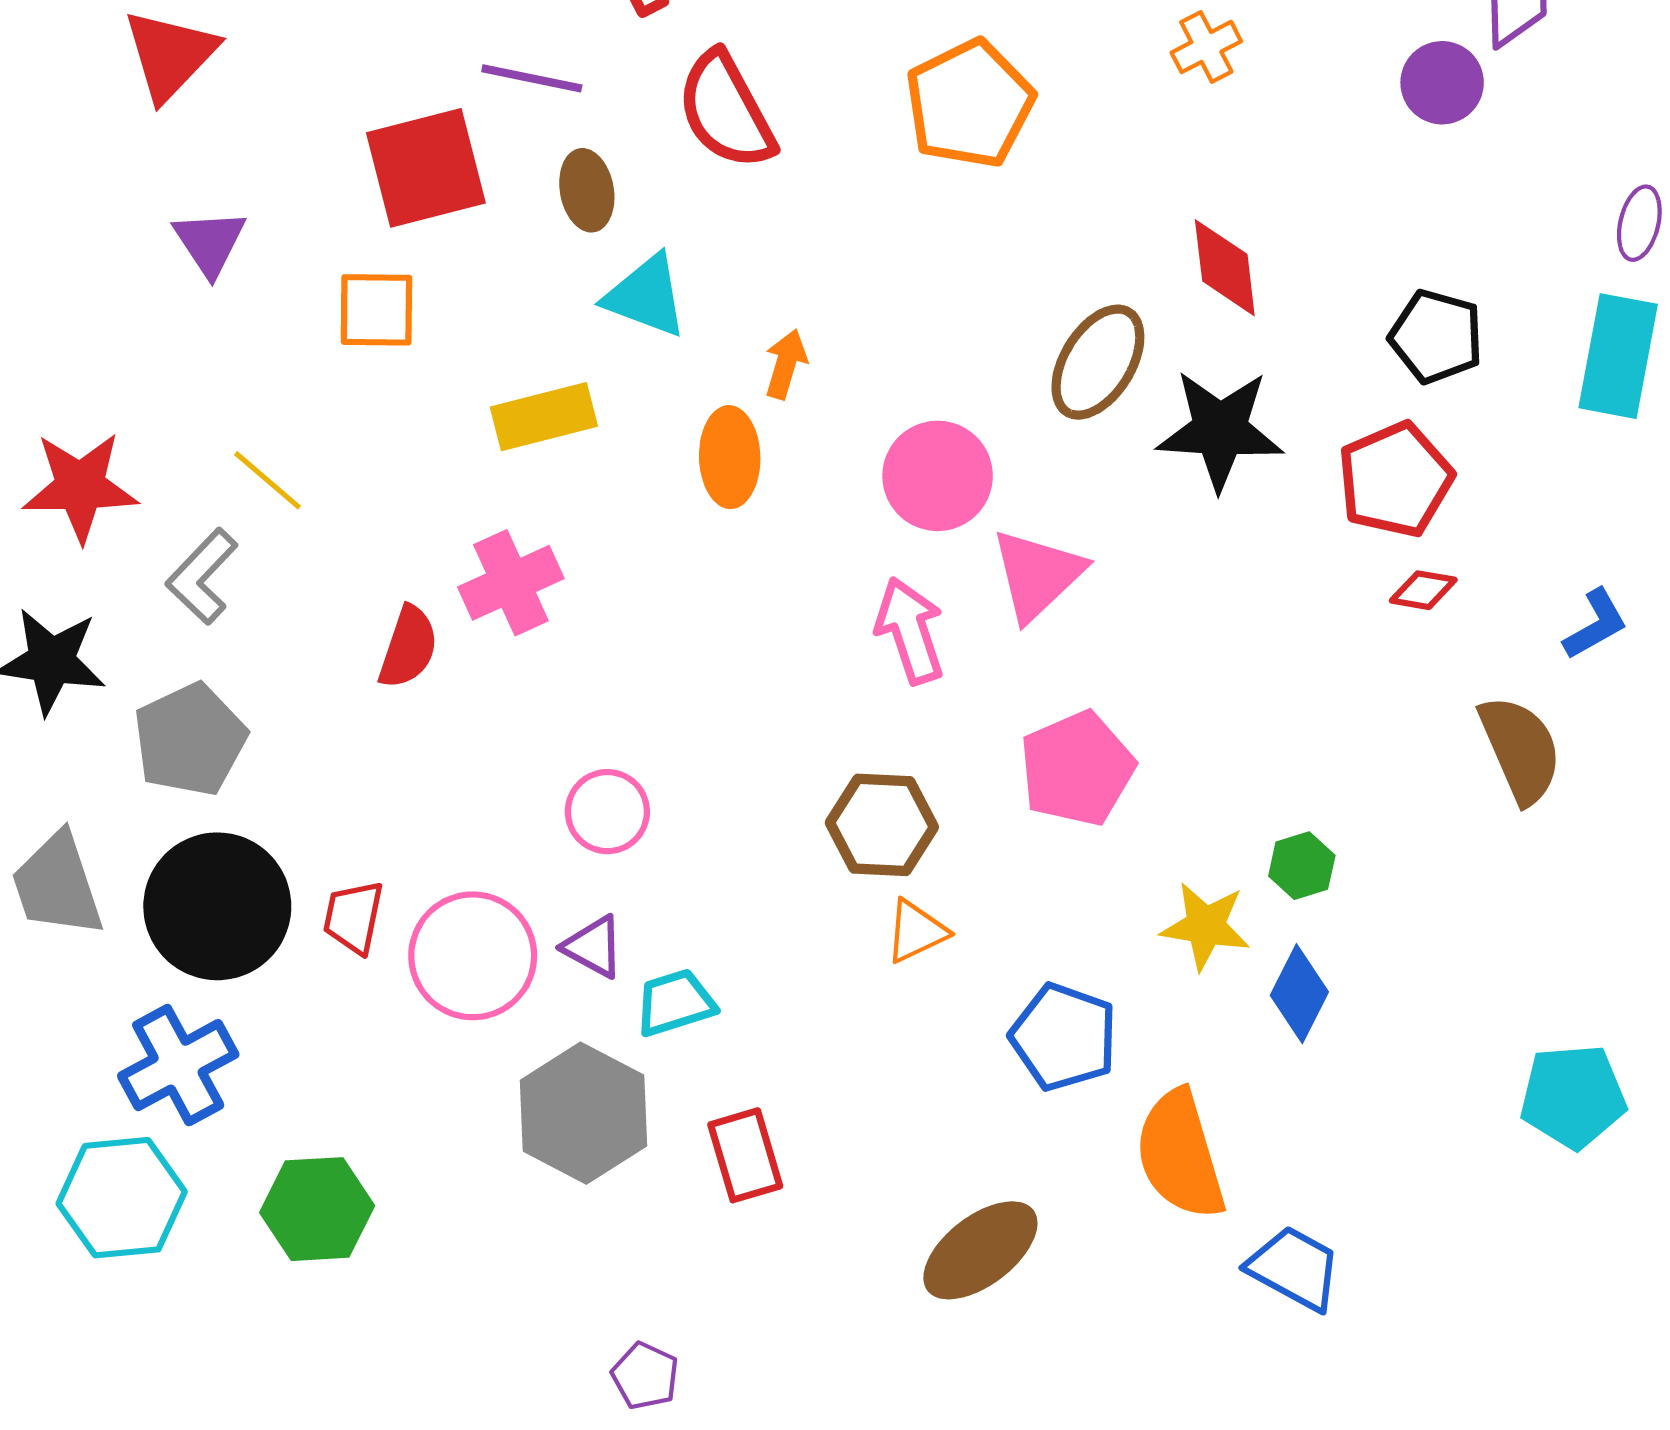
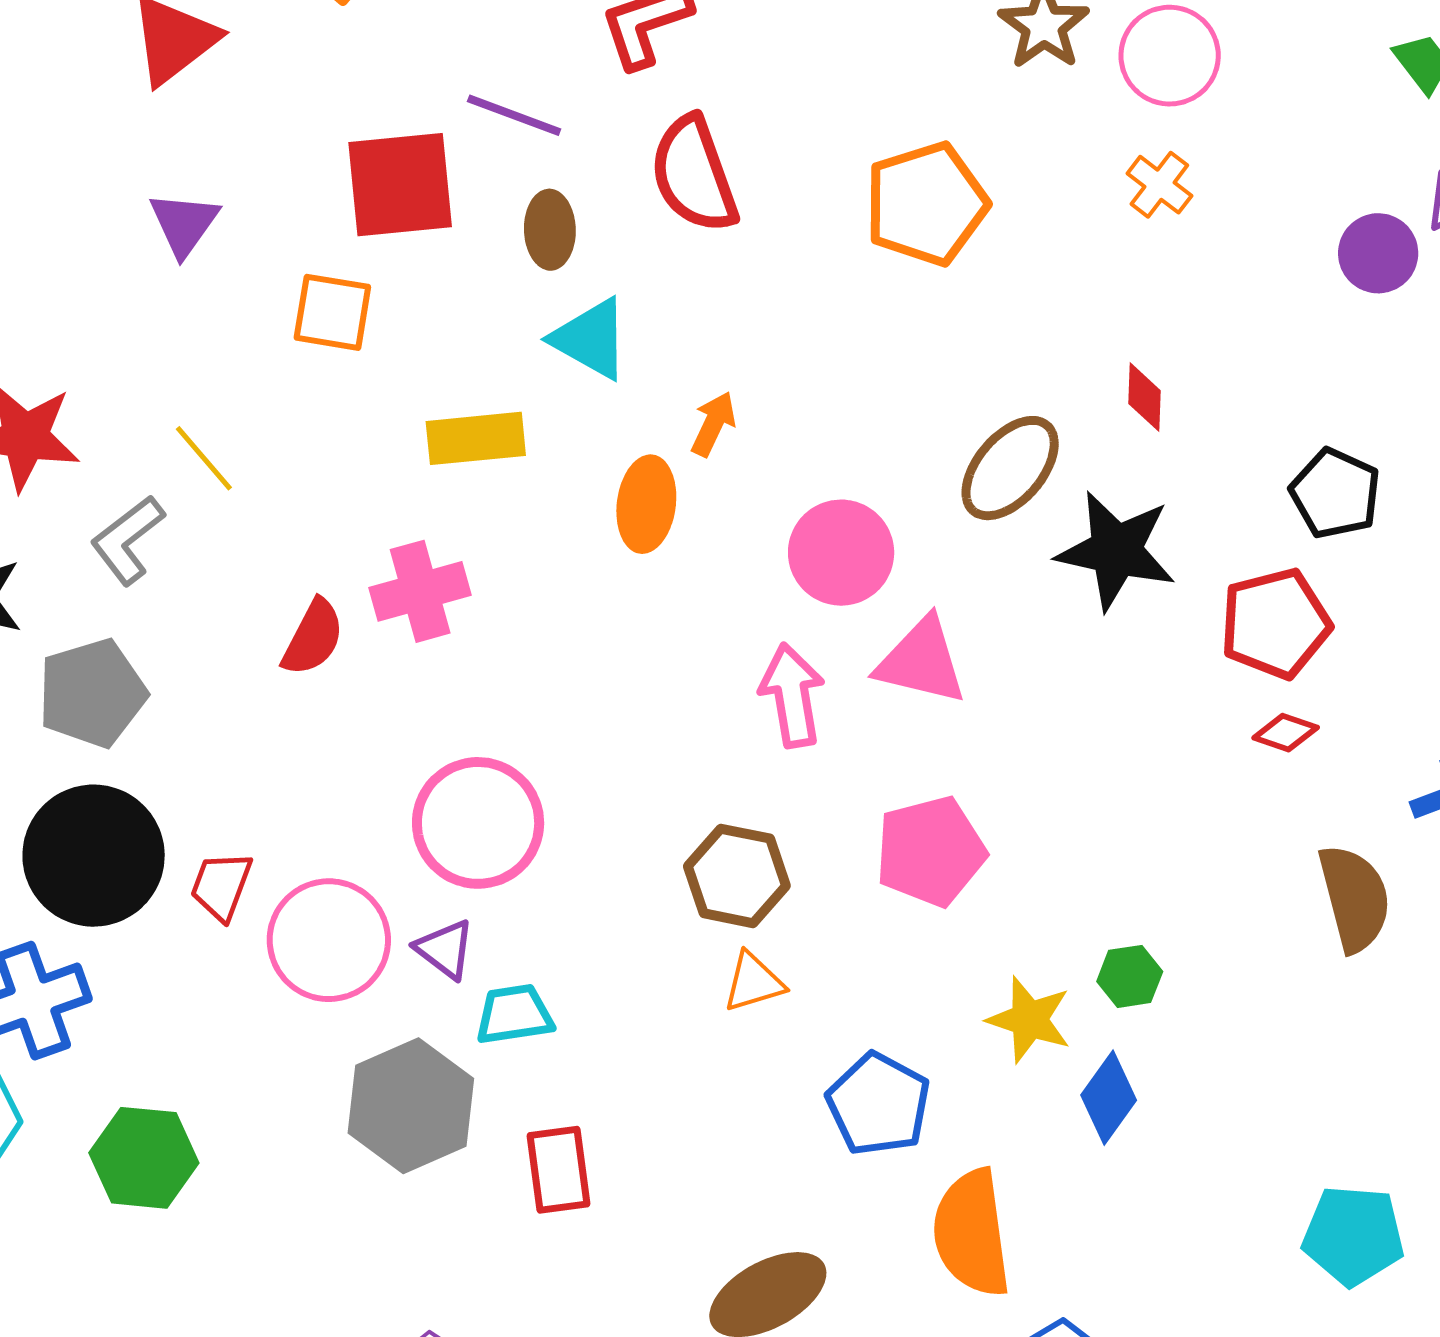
orange cross: (1206, 47) -> (1159, 185), turned -34
red diamond: (1225, 268) -> (1145, 397), size x0.7
pink triangle: (1037, 575) -> (921, 661), turned 48
pink circle: (607, 812) -> (478, 823), size x1.6

